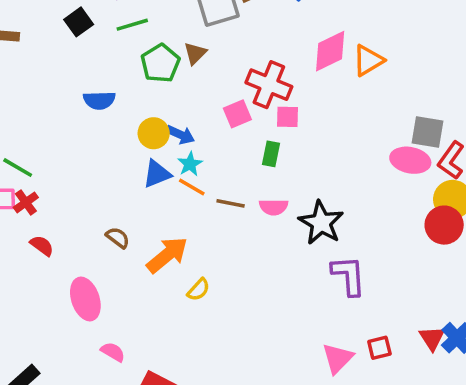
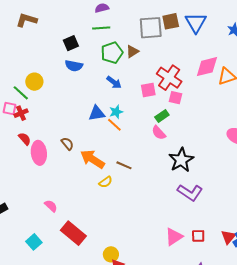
black square: (79, 22) -> (71, 43), moved
yellow circle: (154, 133) -> (34, 82), moved
blue arrow: (180, 135) -> (114, 82), moved
green rectangle: (271, 154) -> (162, 116), turned 32
brown line: (231, 203) -> (124, 165), moved
pink semicircle: (274, 207) -> (159, 133), moved, turned 35
orange arrow: (167, 255) -> (93, 159), turned -120
purple L-shape: (349, 276) -> (190, 192), turned 115
pink ellipse: (85, 299) -> (39, 153), moved

